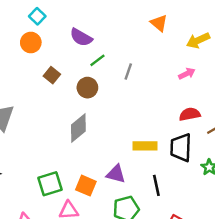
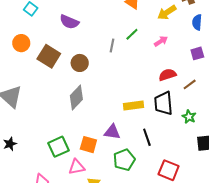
orange circle: (31, 42) -> (21, 43), moved
green line: (97, 60) -> (132, 34), moved
brown square: (52, 75) -> (49, 56), size x1.6

